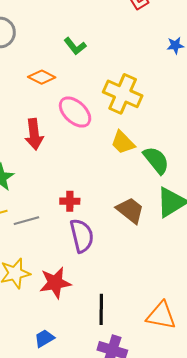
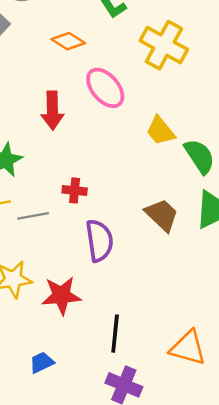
yellow cross: (123, 94) -> (164, 45), moved
red cross: (70, 201) -> (75, 190), moved

